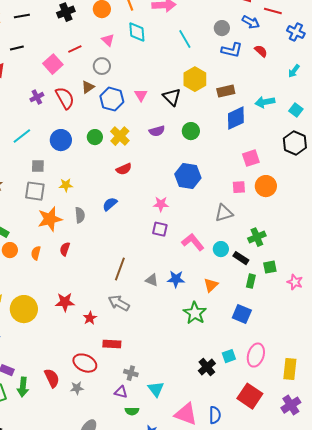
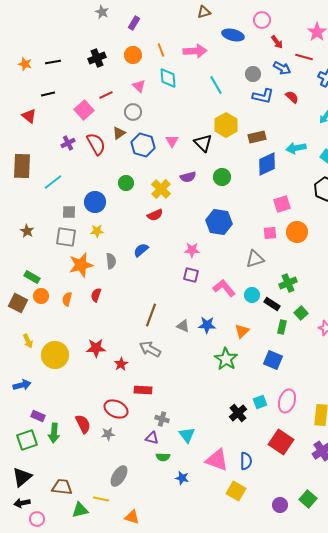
yellow cross: (120, 136) -> (161, 189), moved
blue circle: (61, 140) -> (95, 202), moved
green square: (270, 267) -> (301, 313), turned -32

